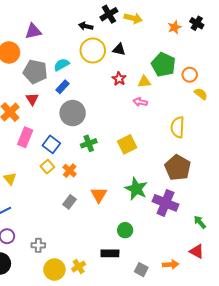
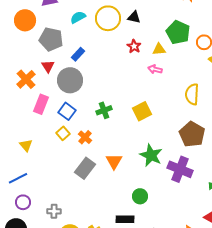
cyan semicircle: (61, 65) -> (78, 17), moved
gray circle: (73, 113) -> (70, 80), moved
gray rectangle: (70, 202) -> (85, 168), size x1.5

